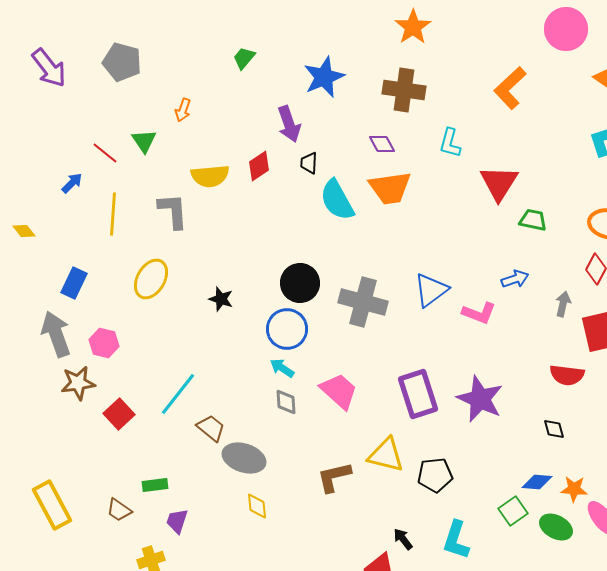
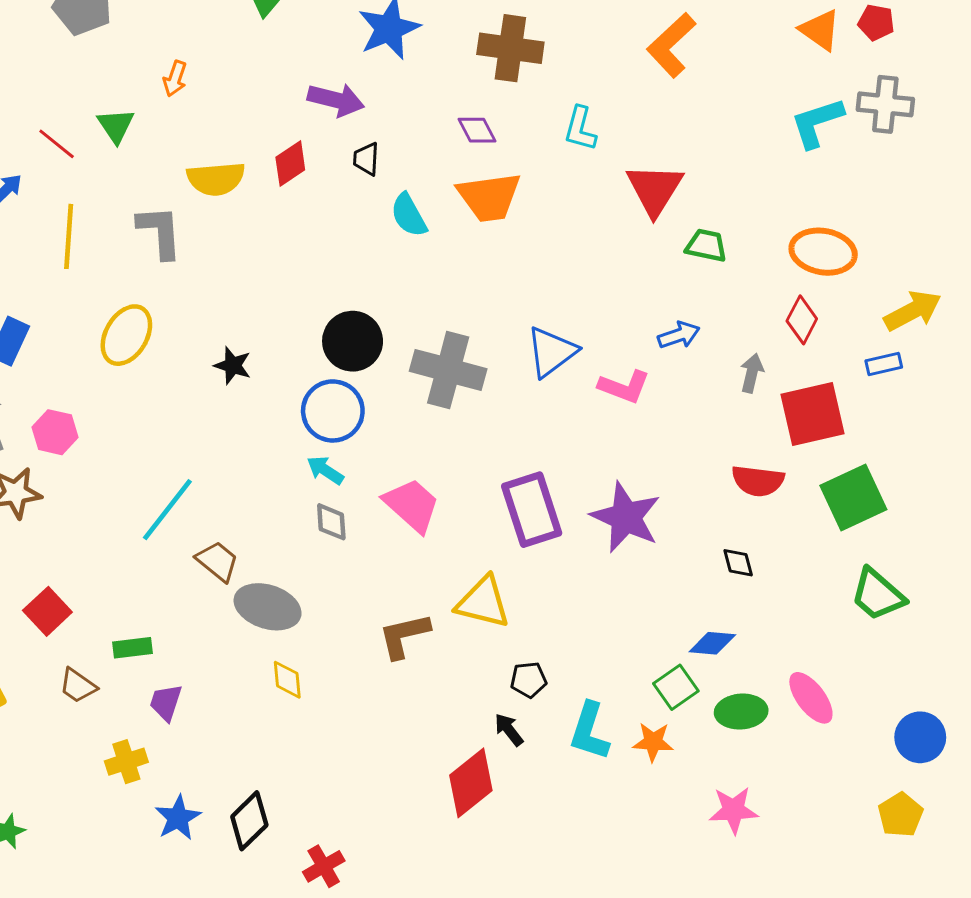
purple arrow: (289, 124) -> (336, 100), turned -57
cyan semicircle: (337, 200) -> (409, 215), size x0.7
red square: (119, 414) -> (47, 611), moved
black pentagon: (435, 475) -> (529, 680), moved, size x0.7
orange star: (574, 489) -> (653, 742), moved
green ellipse: (556, 527) -> (741, 712), turned -32

